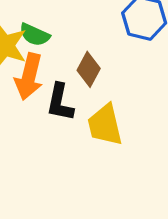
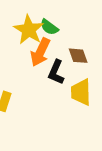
brown diamond: (89, 69) -> (78, 56), turned -60

